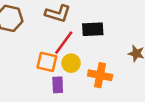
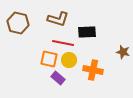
red line: (64, 43) -> (63, 43), turned 65
purple rectangle: (58, 85) -> (58, 78), turned -48

